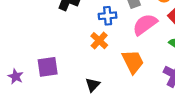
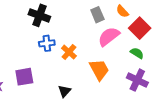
blue cross: (108, 16) -> (47, 43), moved

